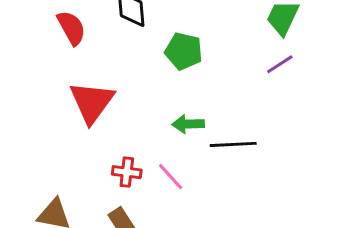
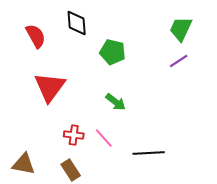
green arrow: (188, 124) -> (116, 102), turned -140
black line: (233, 144) -> (149, 153), moved

